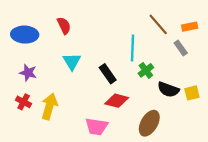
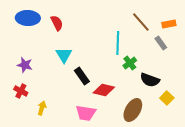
blue ellipse: (25, 35) -> (28, 18), moved
black rectangle: (108, 74) -> (82, 76), moved
yellow square: (192, 93) -> (167, 98), moved, turned -32
yellow arrow: (49, 106) -> (42, 108), moved, size x0.6

